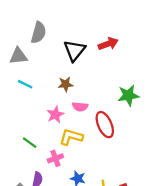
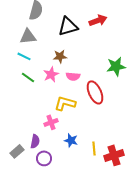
black triangle: (74, 51) -> (68, 26), turned 35
gray triangle: (18, 56) -> (28, 36), moved
pink star: (55, 115) -> (51, 74), moved
green line: (30, 143) -> (28, 77), moved

